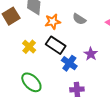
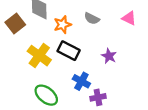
yellow cross: (29, 47) -> (39, 56), size x1.5
blue cross: (69, 63) -> (81, 81), moved

